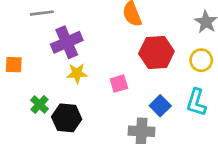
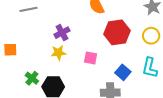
purple cross: (67, 42) -> (62, 33), moved, size x0.7
pink square: (119, 84) -> (91, 58), turned 32

